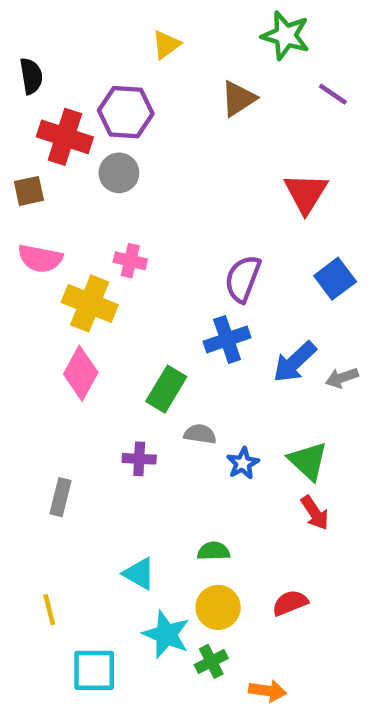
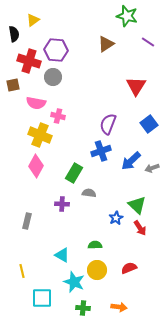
yellow triangle: (166, 45) -> (33, 20), moved
pink semicircle: (40, 258) -> (36, 103), moved
blue star: (243, 463) -> (116, 218), moved
green cross: (211, 661) -> (83, 308), moved, turned 32

